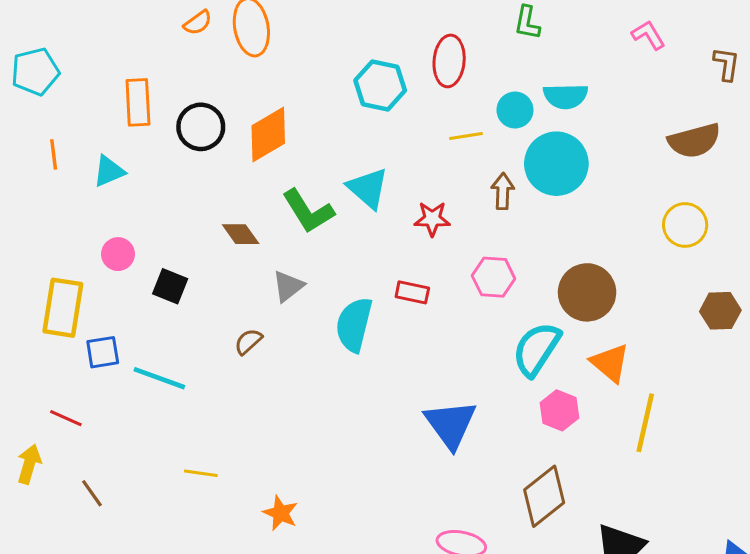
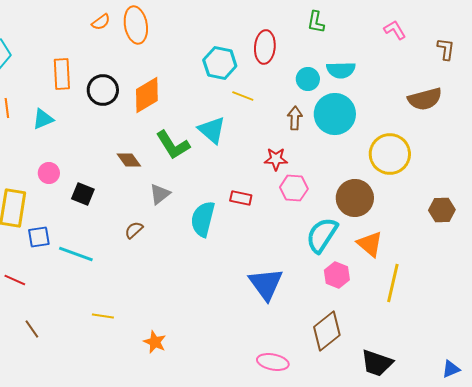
yellow line: (466, 136) -> (243, 96), moved, turned 30
brown arrow: (503, 191) -> (295, 118), moved
red star: (432, 219) -> (276, 159), moved
yellow circle: (685, 225) -> (390, 154), moved, size x1.4

